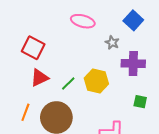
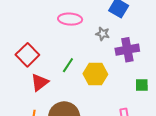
red square: (33, 48) -> (27, 55), turned 30
green line: (68, 83) -> (68, 65), moved

